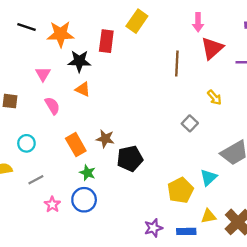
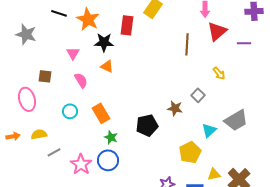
orange star: (61, 34) -> (88, 19), turned 30
brown star: (105, 139) -> (175, 108), moved
cyan circle: (26, 143) -> (70, 111), moved
cyan triangle: (209, 177) -> (209, 130), moved
gray line: (36, 180) -> (54, 152), moved
pink star: (52, 204) -> (81, 164), size x1.5

